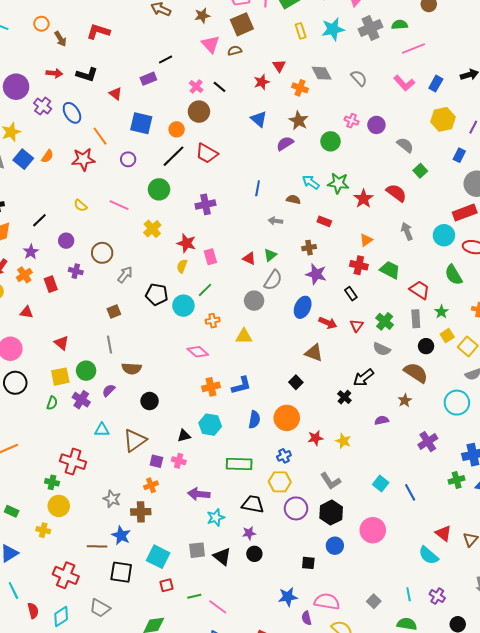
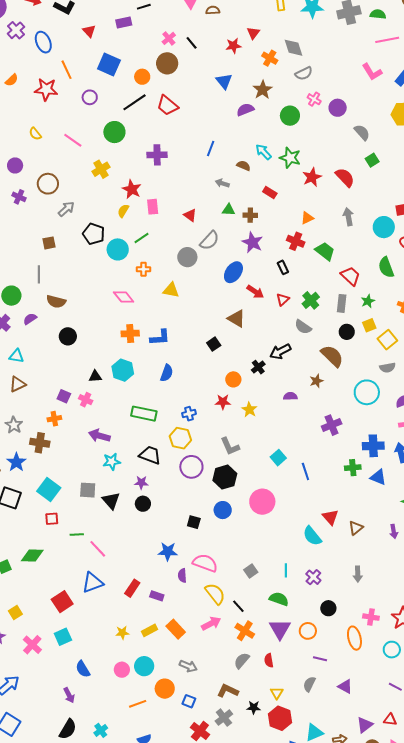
gray semicircle: (359, 78) -> (304, 73), moved, turned 96
green triangle: (270, 255) -> (229, 210), moved, turned 32
orange circle: (287, 418) -> (233, 379), moved, size x0.6
brown triangle: (135, 440) -> (18, 384), moved, size x0.7

